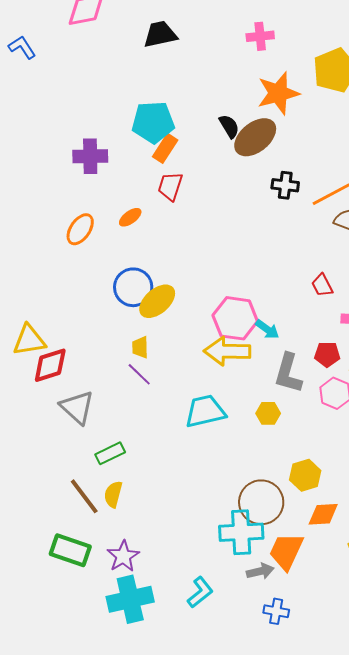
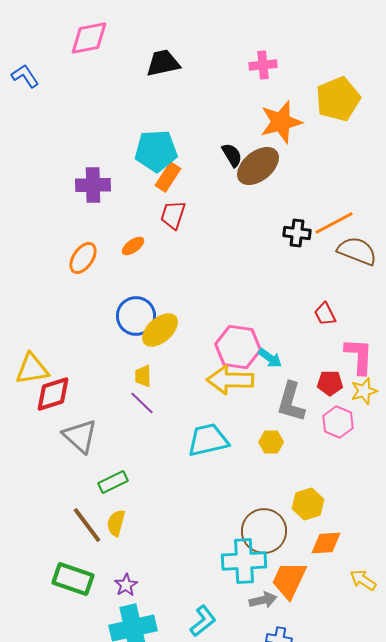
black cross: (285, 185) -> (297, 233), moved
purple star: (123, 556) -> (126, 585), size x0.7

